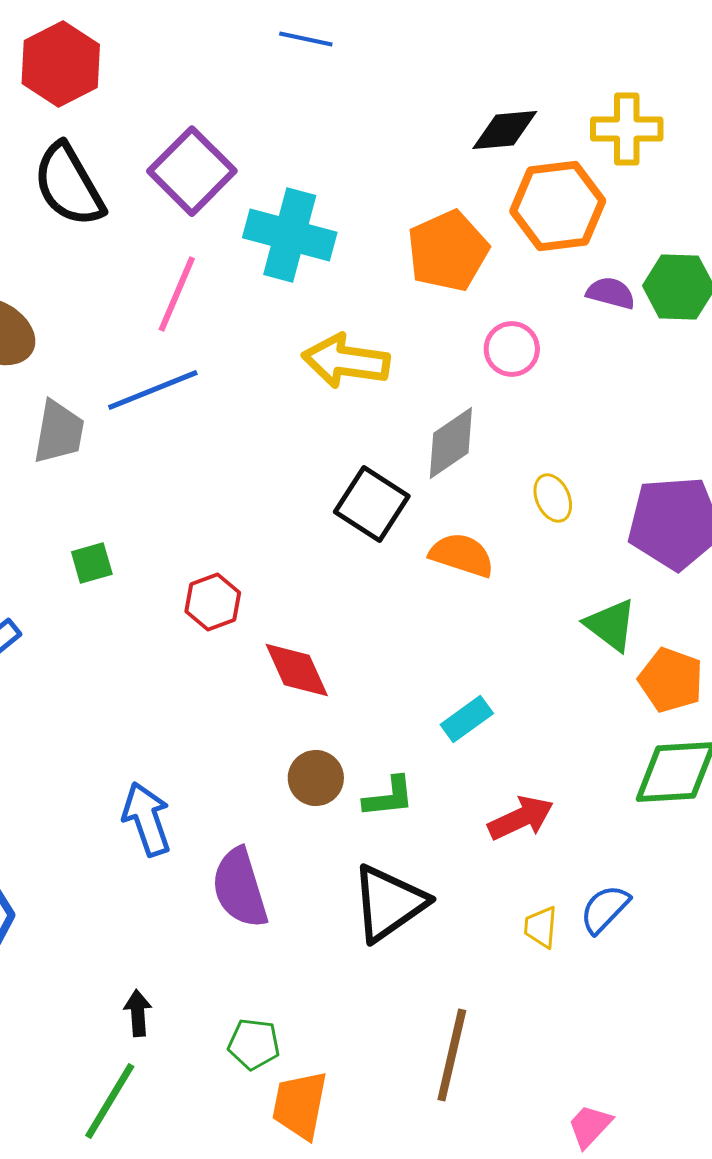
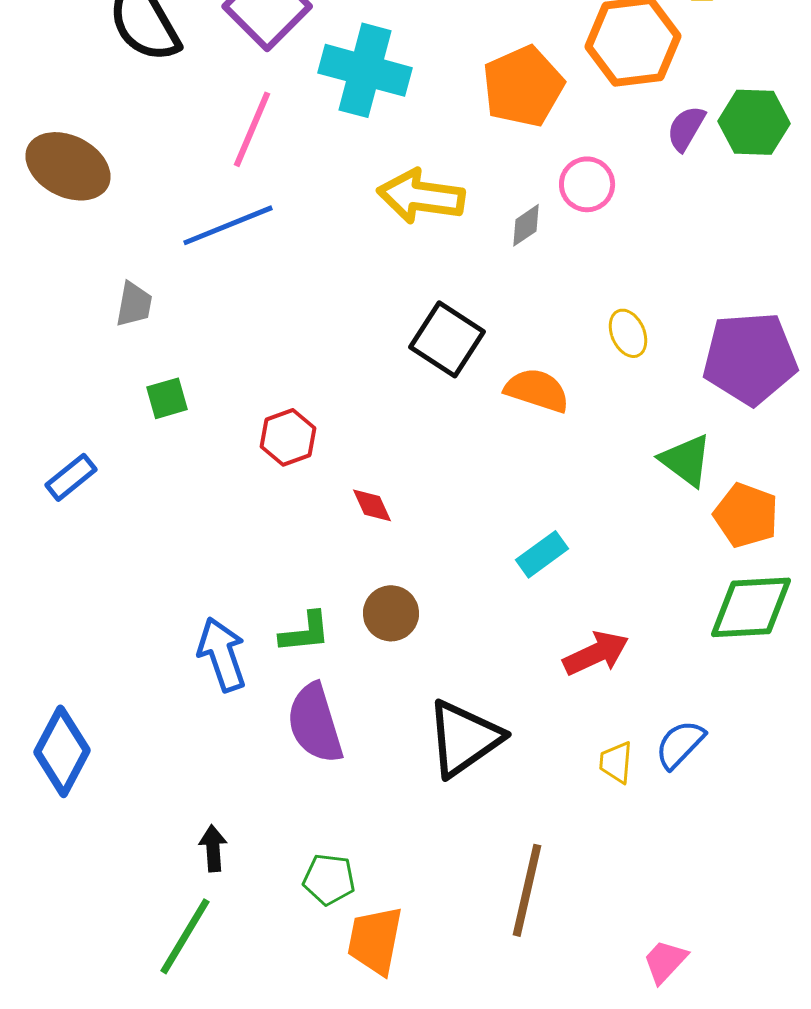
purple semicircle: (611, 293) -> (686, 128), turned -75
gray trapezoid: (59, 432) -> (134, 304), moved, size x0.7
gray diamond: (451, 443) -> (526, 225), moved, size x0.6
red diamond: (297, 670) -> (372, 505), size x0.6
green L-shape: (389, 797) -> (305, 632), moved

